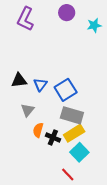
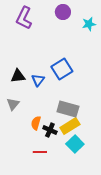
blue square: (66, 90) -> (62, 69), moved
gray triangle: (28, 110) -> (13, 104), moved
red line: (68, 175) -> (40, 152), moved, turned -48

